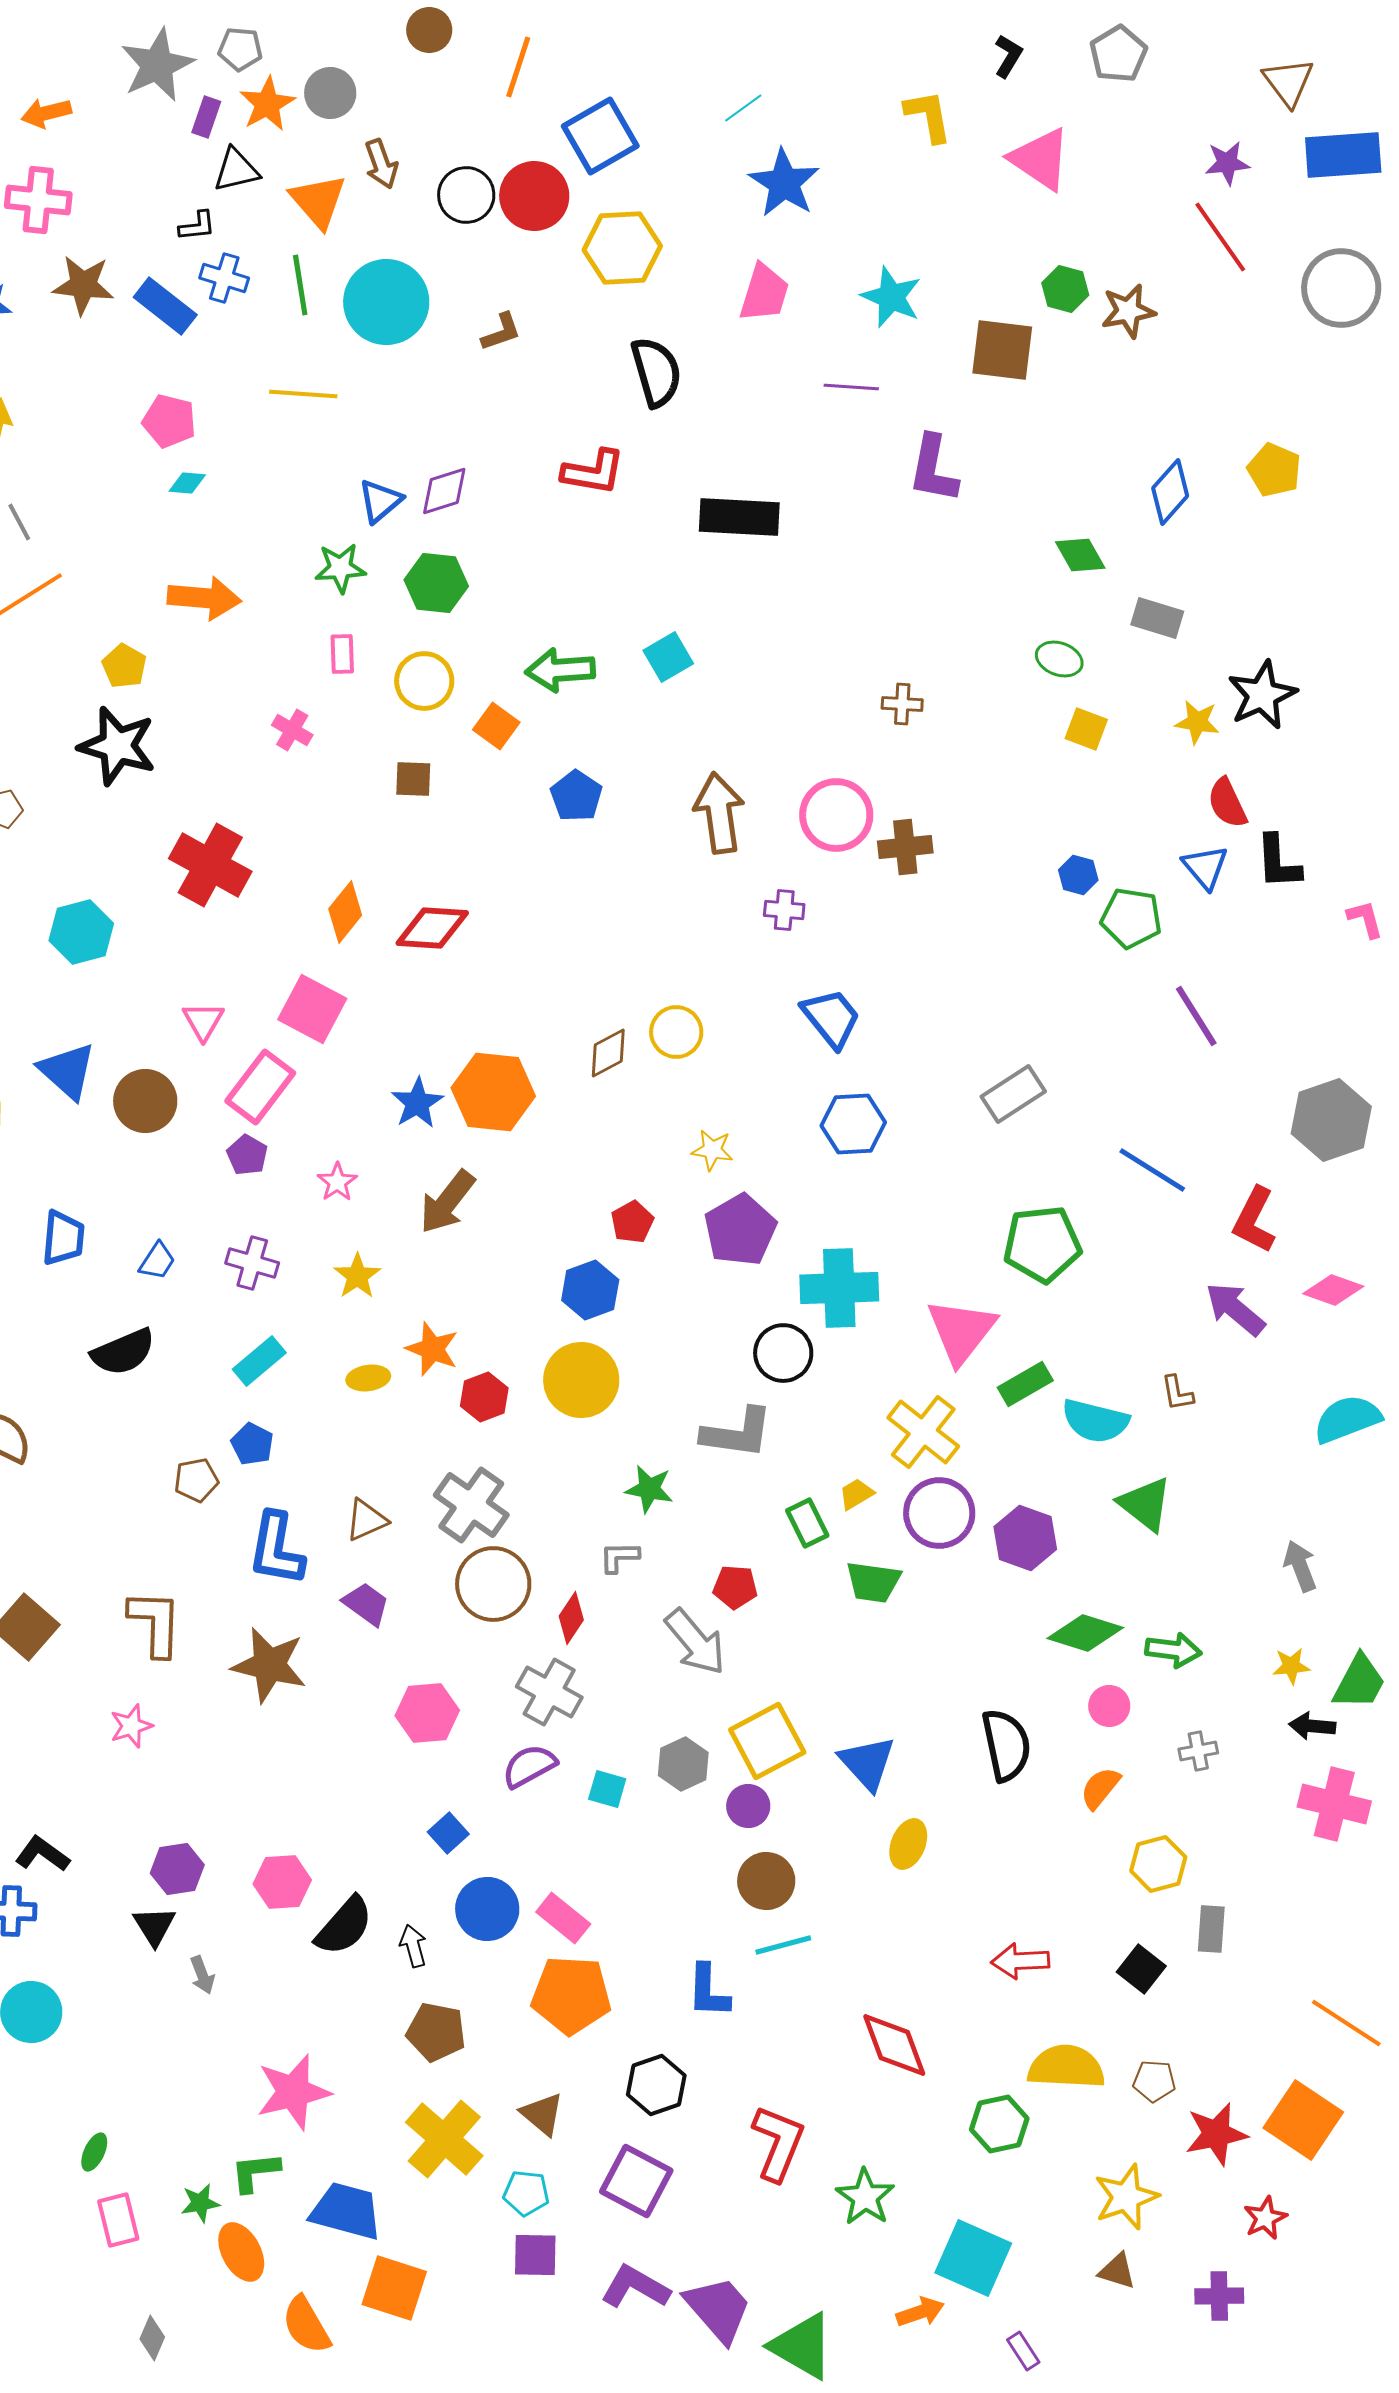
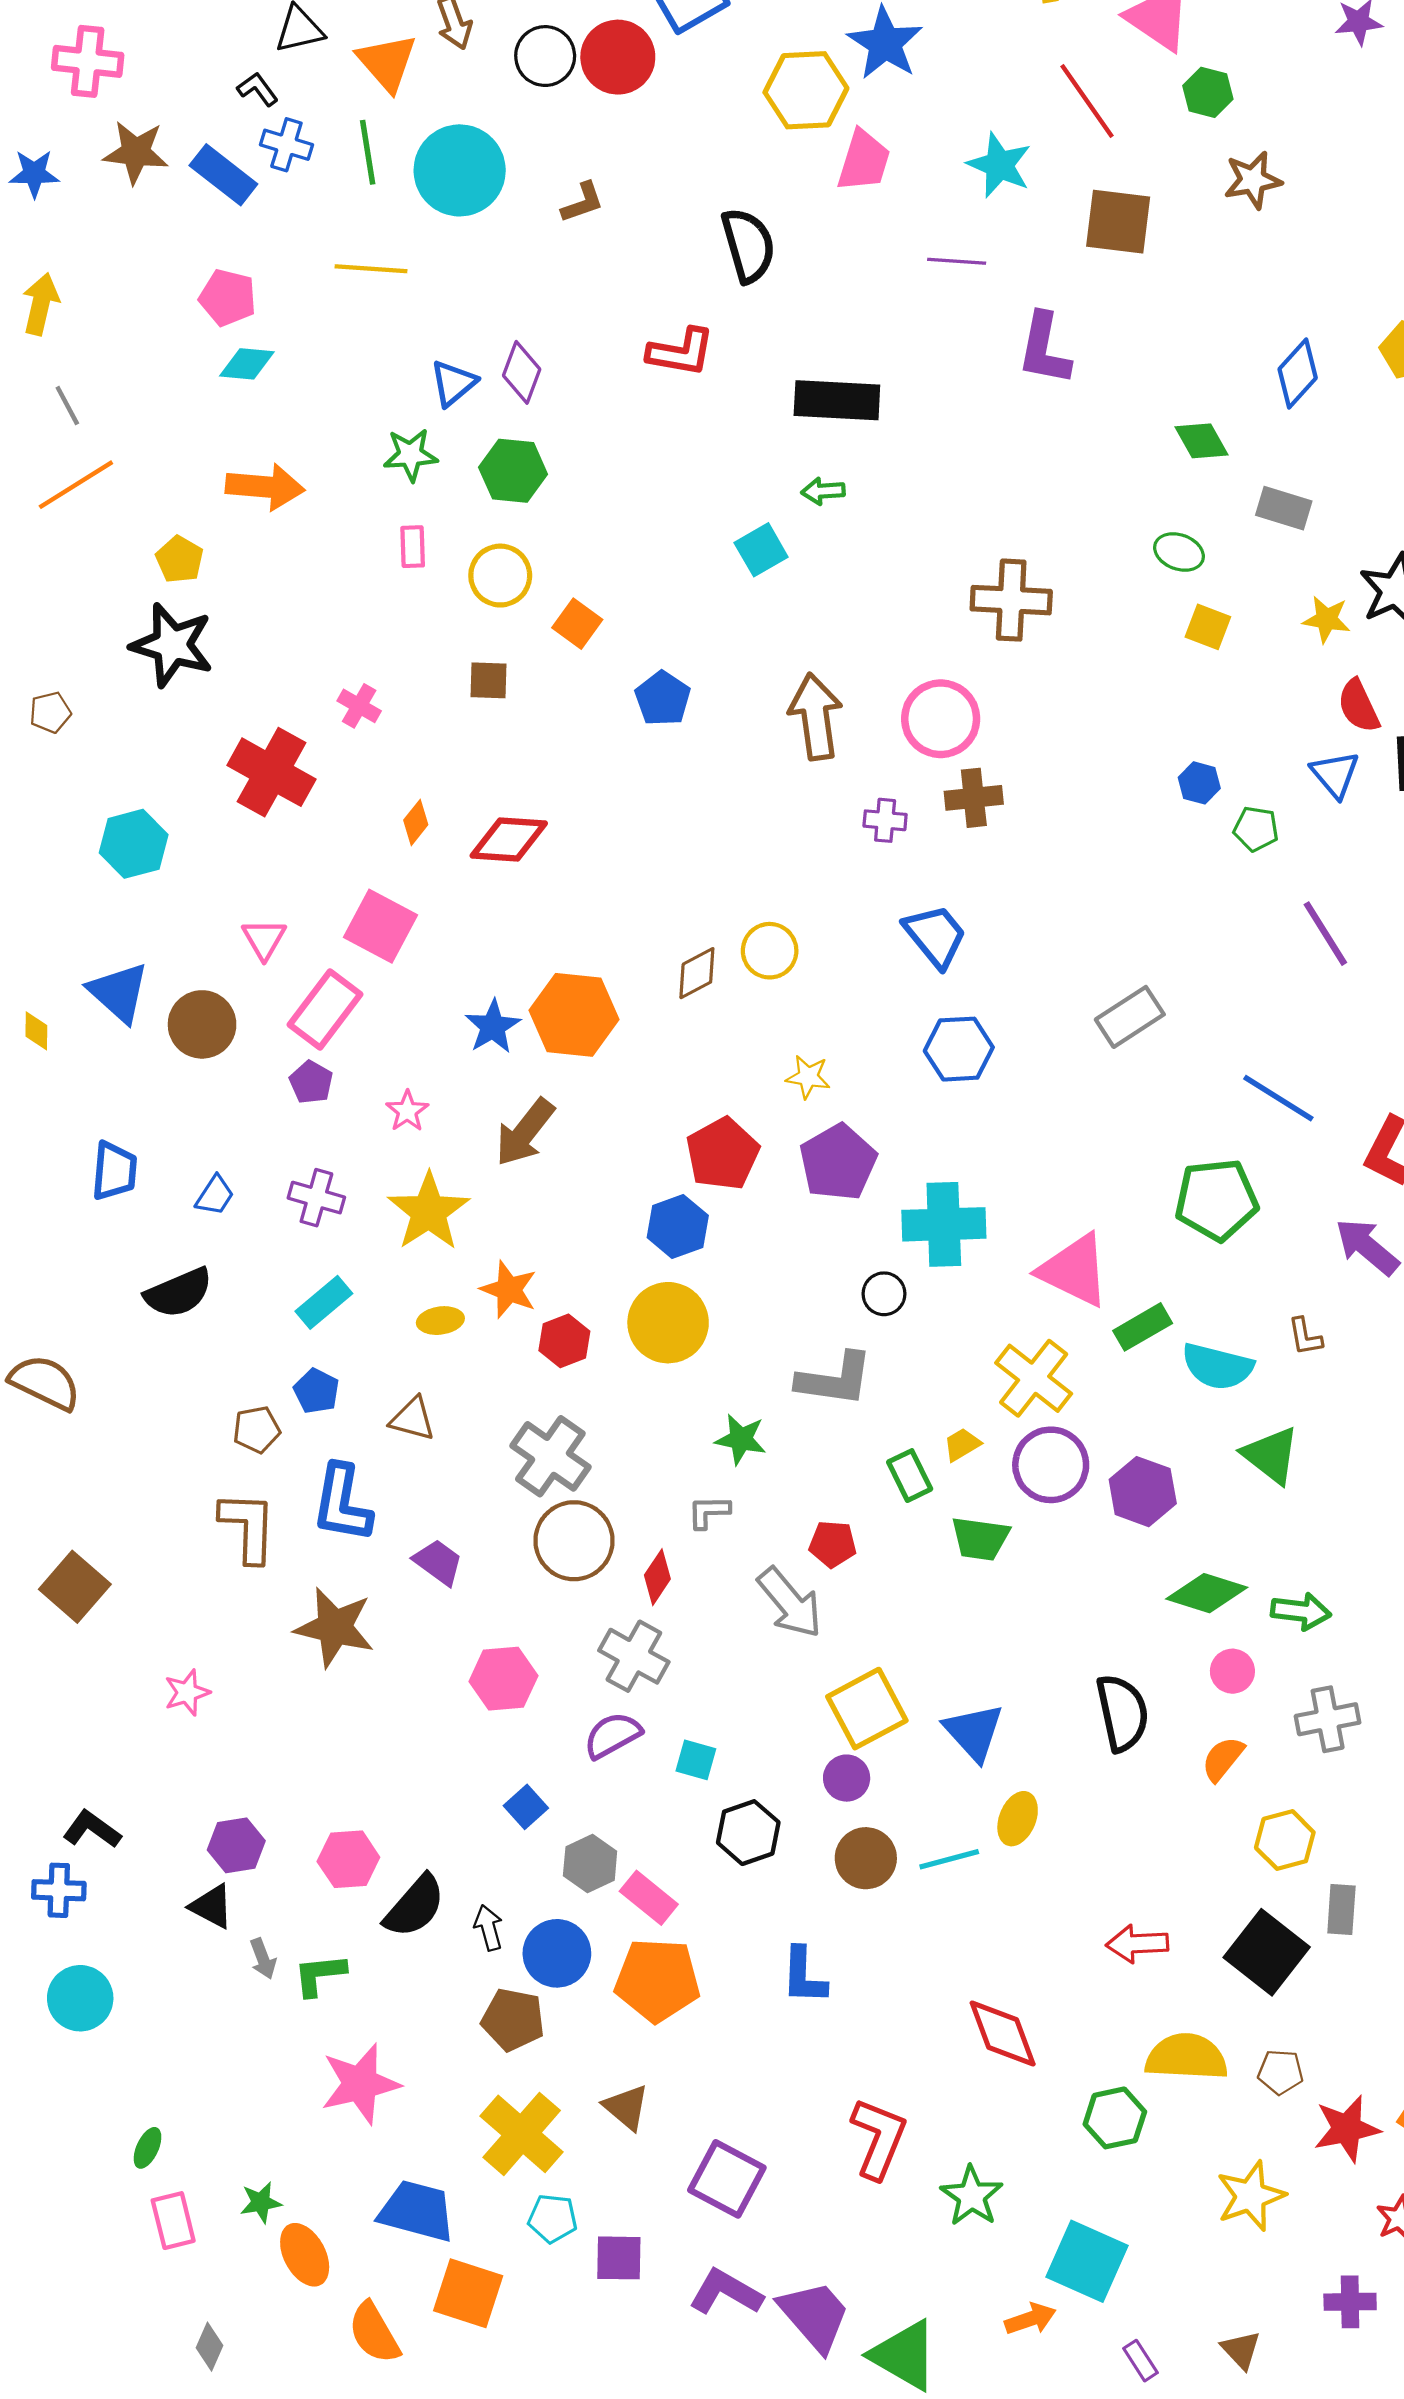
black L-shape: (197, 226) -> (258, 89), turned -120
red line: (1220, 237) -> (1087, 101), moved
yellow hexagon: (622, 248) -> (806, 90), moved
green hexagon: (1065, 289) -> (1208, 92), moved
cyan diamond: (187, 483) -> (247, 364), size x1.4
purple diamond: (444, 491) -> (522, 372), turned -52
green arrow: (560, 670) -> (823, 491), moved, size x0.6
brown cross: (902, 704) -> (1011, 600), size x1.8
pink cross: (292, 730) -> (359, 706), moved
brown cross: (905, 847) -> (974, 798), moved
orange diamond: (345, 912) -> (416, 822), size x0.7
green pentagon: (1131, 918) -> (1256, 829), size x0.7
red pentagon: (632, 1222) -> (723, 1154), size x1.6
green pentagon: (1042, 1244) -> (1216, 1200), moved
yellow star: (357, 1276) -> (429, 1212), size x1.6
pink triangle: (961, 1331) -> (1074, 1270), turned -42
black circle: (783, 1353) -> (884, 1294), size x0.7
brown triangle: (366, 1520) -> (413, 1419), moved, turned 39
brown L-shape: (155, 1623) -> (248, 1527), moved
gray cross: (1198, 1751) -> (1328, 1719), size x1.5
gray hexagon: (683, 1764) -> (590, 1864), moved
blue circle: (487, 1909) -> (557, 1953), moved
black triangle: (154, 1926) -> (212, 1906), turned -30
cyan line: (783, 1945) -> (949, 1859), moved
black square: (1141, 1969) -> (1267, 1952), size x1.6
black hexagon: (656, 2085) -> (748, 1833), moved
green L-shape: (255, 2172) -> (320, 1975), moved
cyan pentagon: (526, 2193) -> (553, 2218), moved
brown triangle: (1117, 2271) -> (1241, 2350), moved, turned 30

